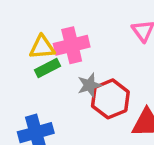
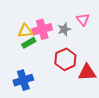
gray star: (89, 85) -> (64, 29), moved

